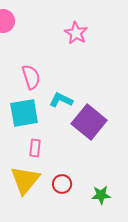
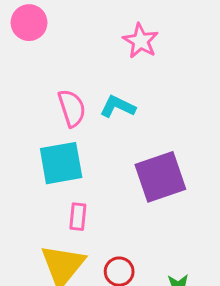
cyan L-shape: (61, 100) -> (118, 107), moved
purple square: (89, 122) -> (160, 177), turned 32

